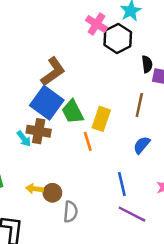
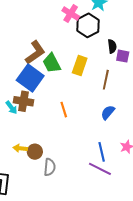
green trapezoid: (73, 112) -> (52, 63), moved
yellow rectangle: (101, 119) -> (80, 66), moved
blue line: (122, 184) -> (102, 152), moved

